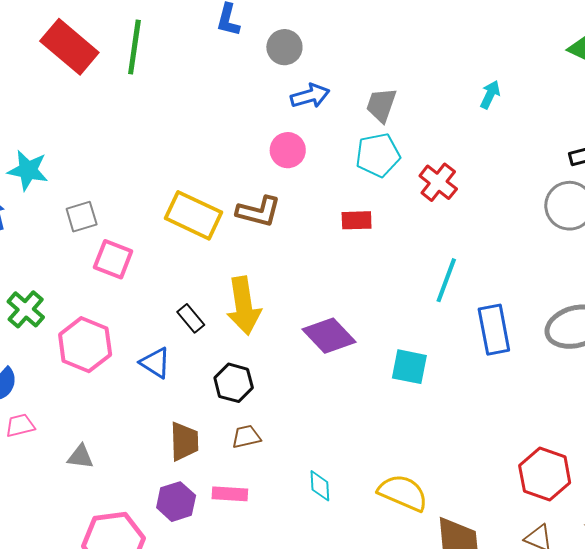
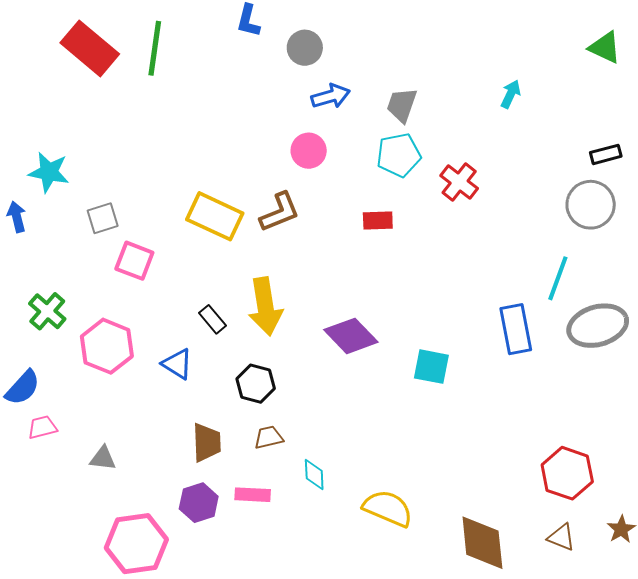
brown L-shape: (258, 212) -> (280, 212), turned -36
cyan line: (446, 280) -> (558, 278), moved
cyan diamond: (320, 486) -> (314, 475), moved
yellow semicircle: (403, 493) -> (388, 508), moved

